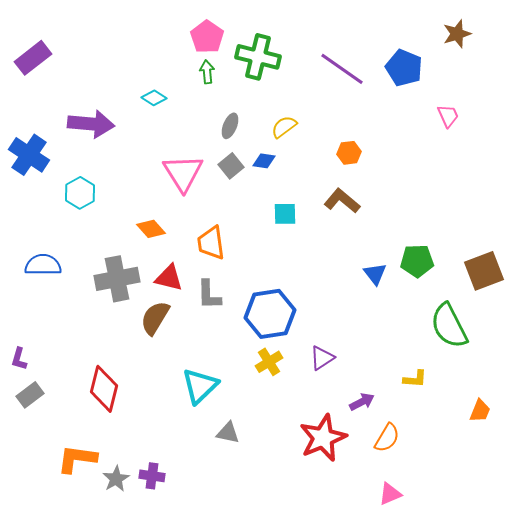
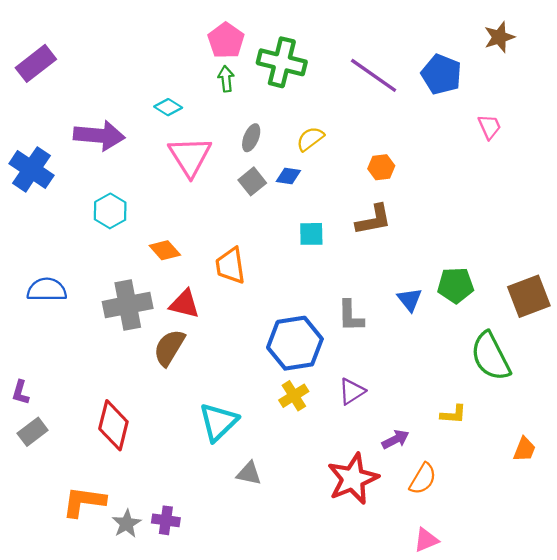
pink triangle: (183, 173) -> (190, 156), moved
cyan hexagon: (80, 193) -> (110, 211), moved
brown L-shape: (342, 201) -> (374, 220), turned 129
gray L-shape: (209, 295) -> (351, 316), moved

